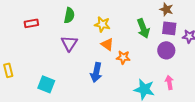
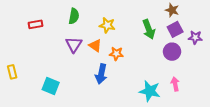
purple square: (169, 28) -> (175, 29), turned -35
orange triangle: (107, 44) -> (95, 46), moved
orange star: (123, 57) -> (116, 54), moved

